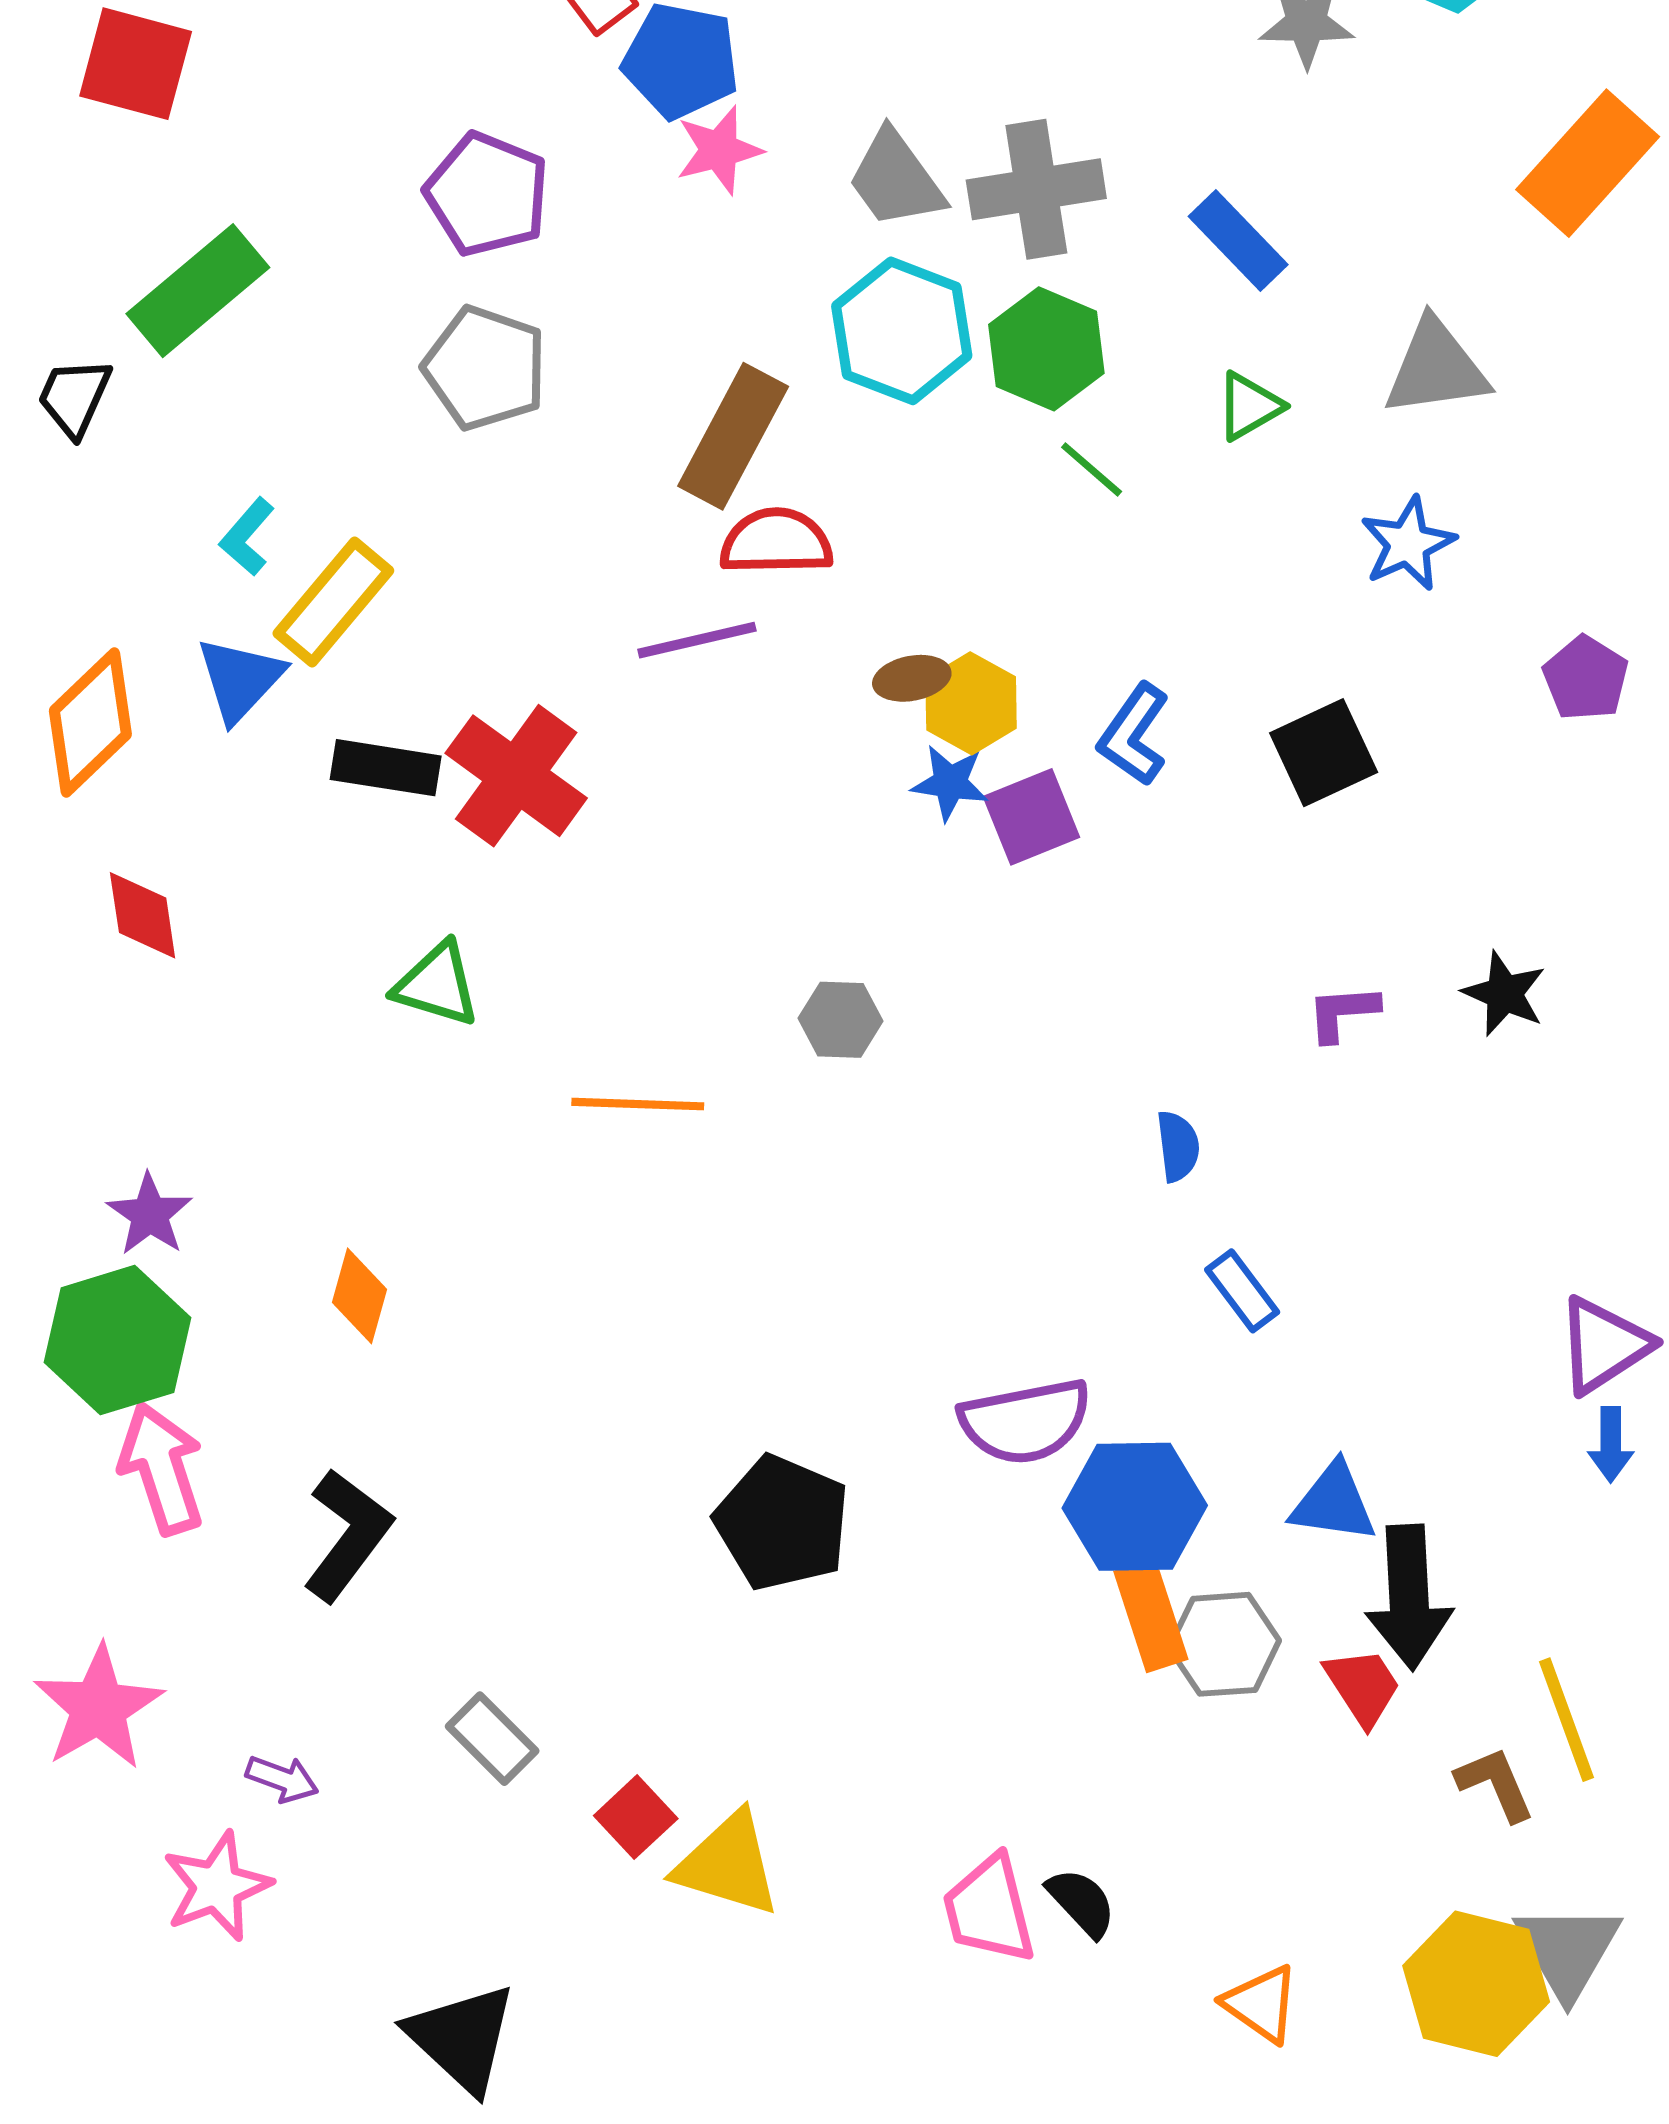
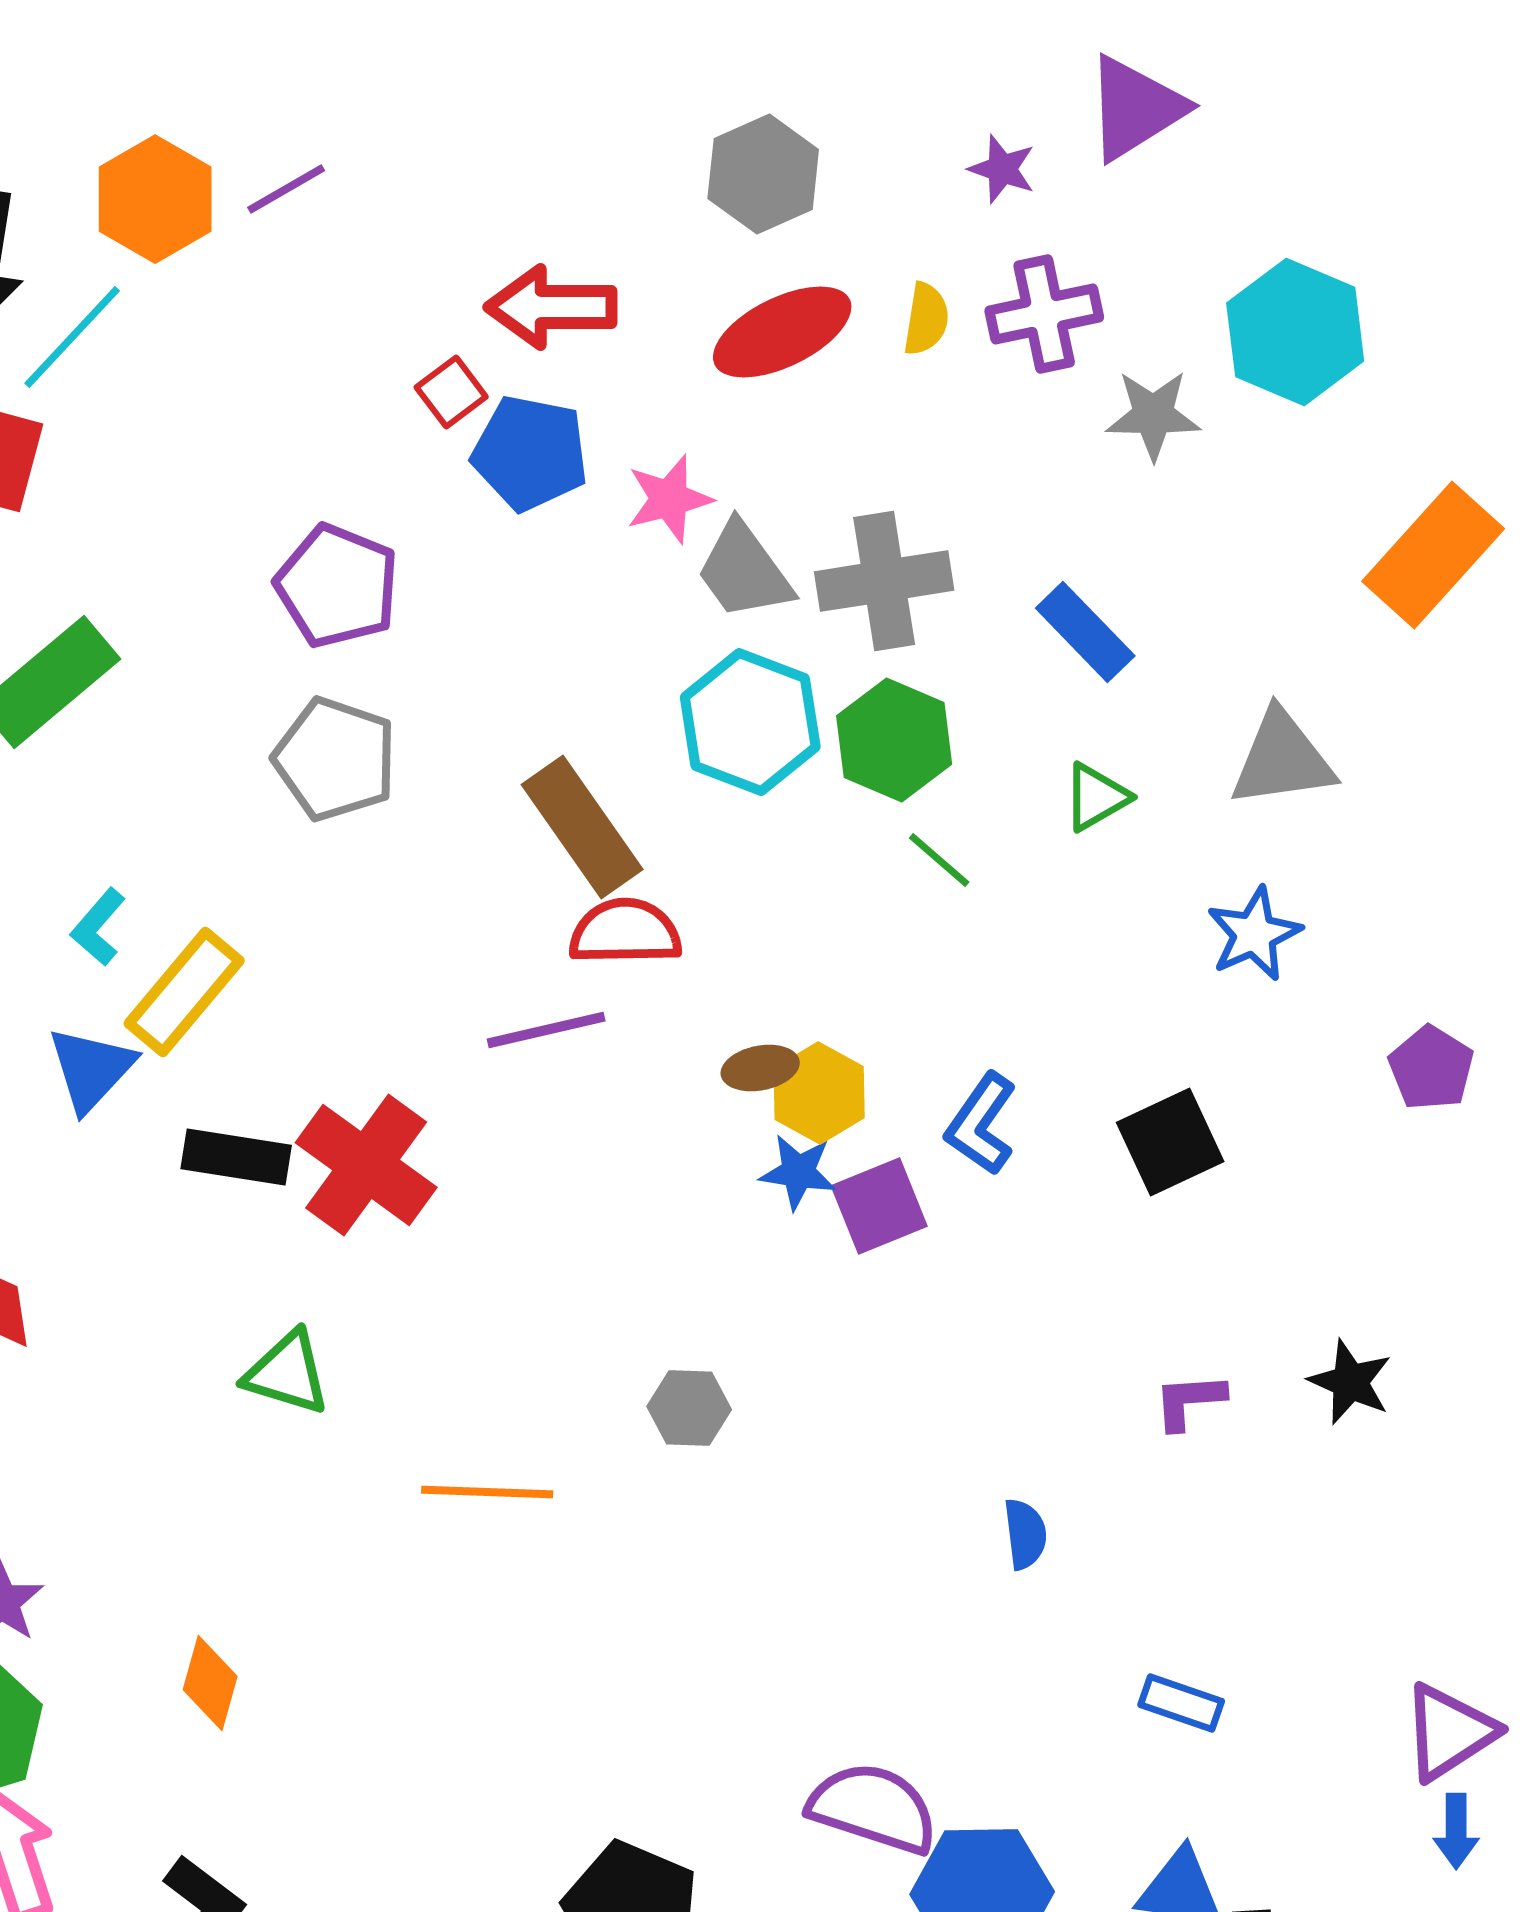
pink star: (719, 150) -> (669, 499), moved
brown rectangle: (733, 436) -> (582, 827), turned -63
blue rectangle: (1242, 1291) -> (1181, 1703), moved, turned -34
purple semicircle: (1025, 1421) -> (873, 1808), turned -151

